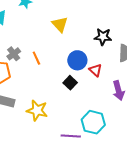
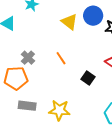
orange line: (36, 58) -> (61, 58), moved
blue circle: (77, 60) -> (93, 16), moved

